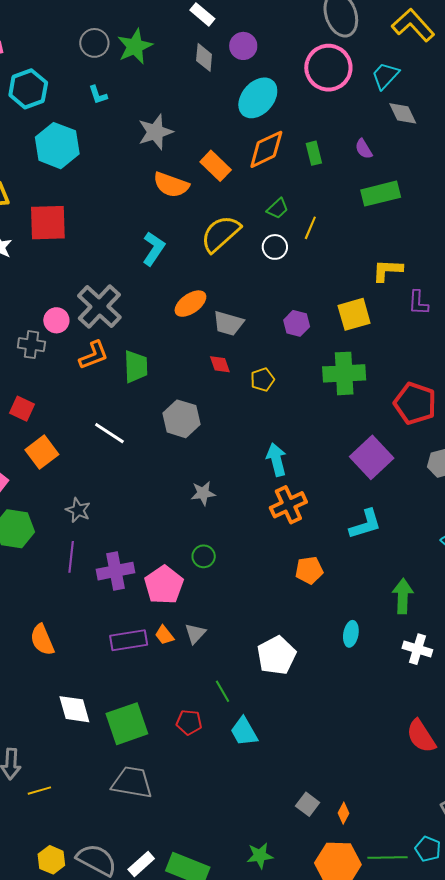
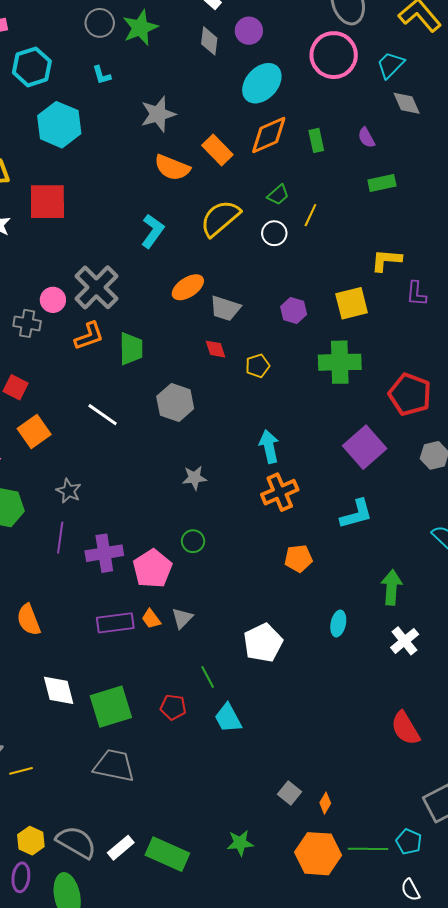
green rectangle: (381, 194) -> (382, 183), size x0.7
white cross: (417, 649) -> (405, 641), turned 32

